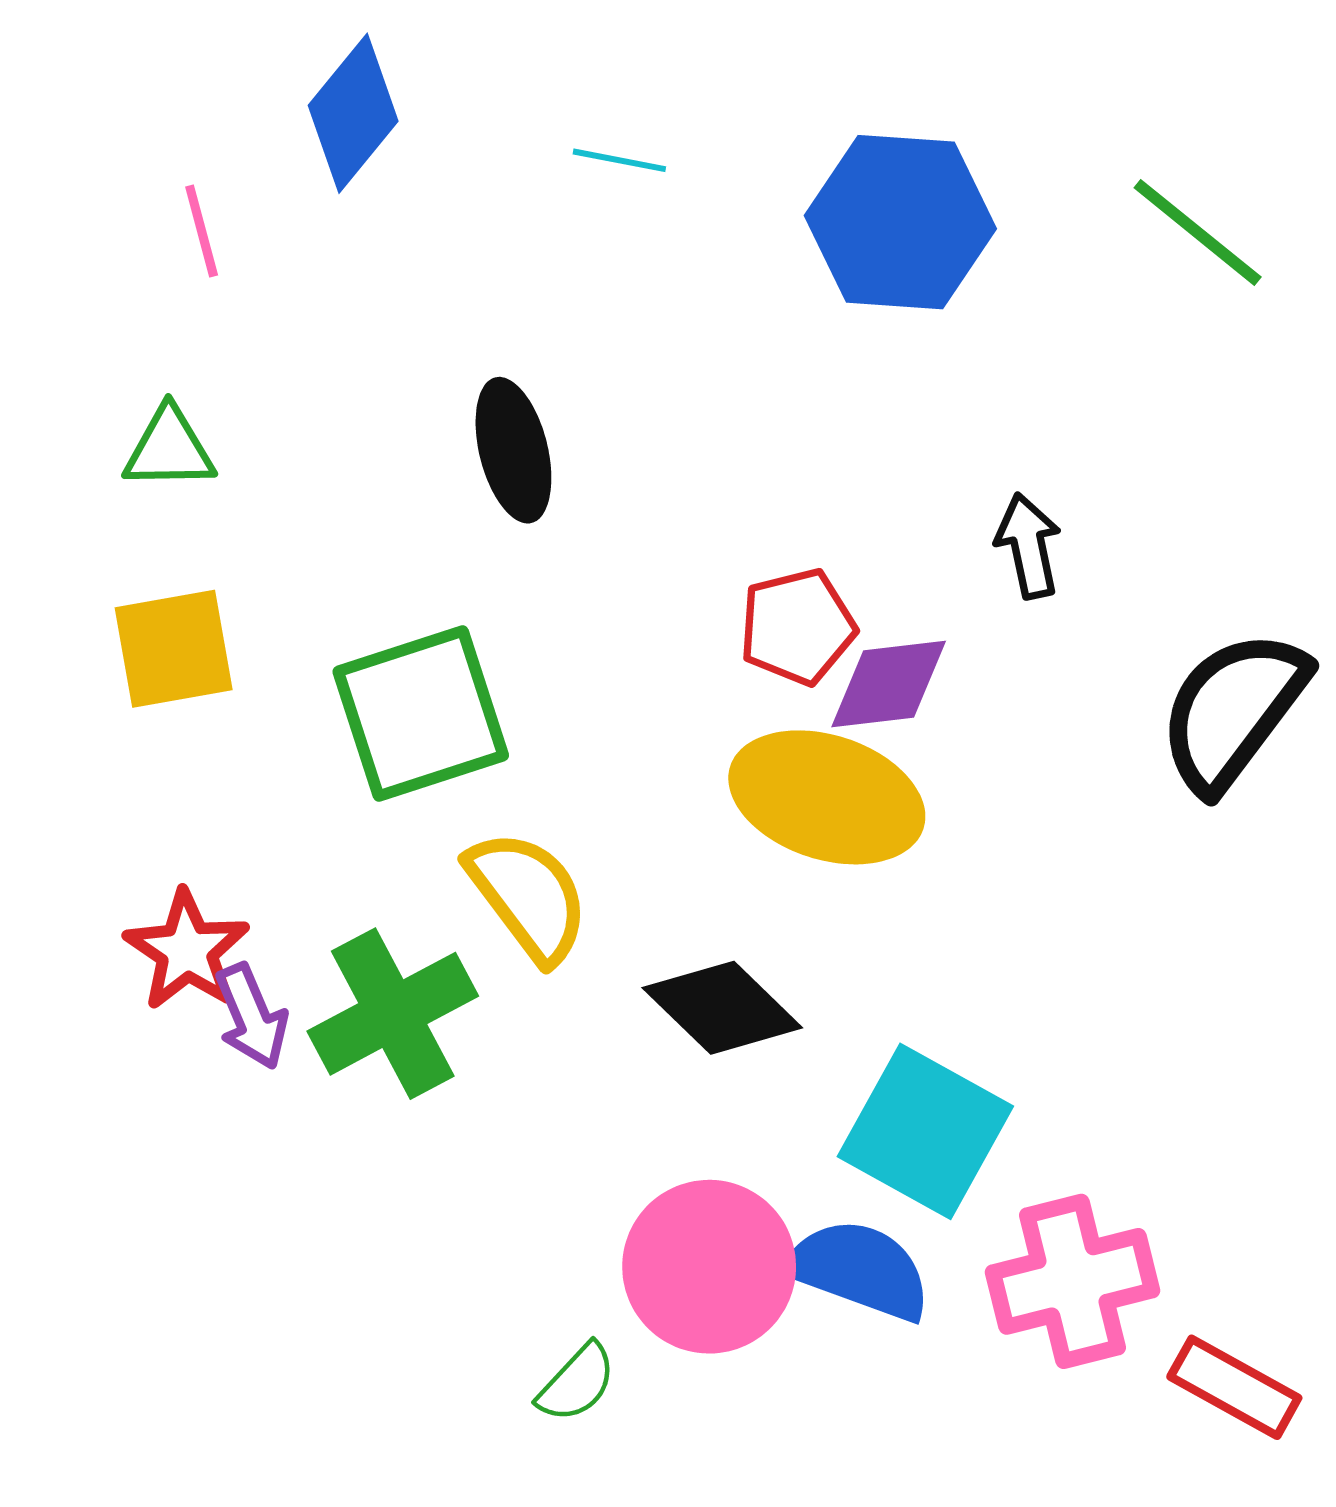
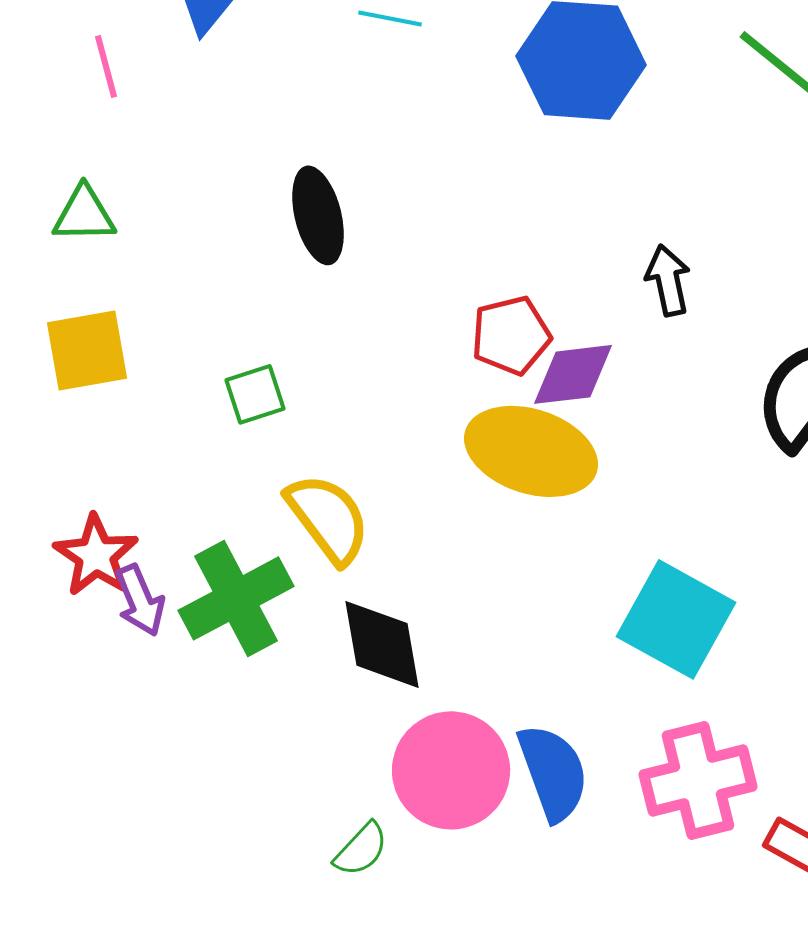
green square: (421, 714) -> (255, 394), size x0.5
black diamond: (722, 1008) -> (382, 644), moved, turned 36
cyan square: (925, 1131) -> (676, 619), moved
blue semicircle: (859, 1270) -> (553, 772), turned 50

